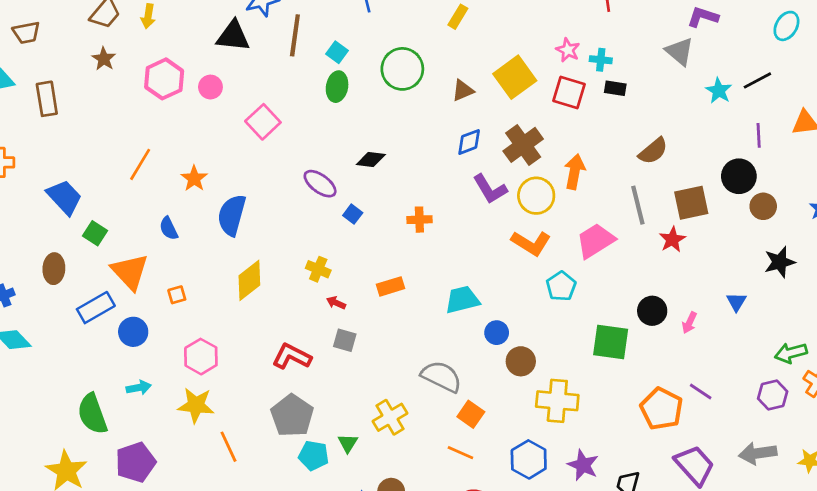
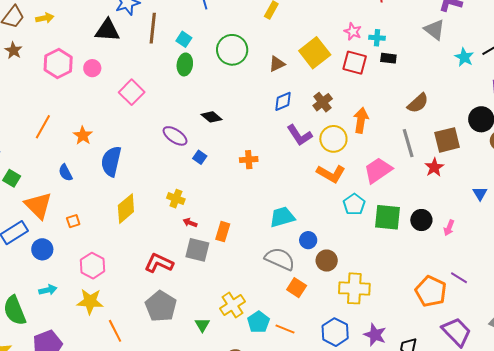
yellow arrow: (148, 16) -> (45, 18), turned -108
brown cross: (523, 145) -> (323, 102), size x0.7
black diamond: (371, 160) -> (211, 117), turned 35
orange rectangle: (390, 286) -> (223, 232), moved, turned -54
blue triangle: (736, 302) -> (480, 193), moved
gray square: (345, 340) -> (197, 250), size x1.4
green square: (611, 342) -> (388, 217), moved
gray semicircle: (441, 377) -> (280, 259), moved
orange square: (471, 414) -> (297, 288), moved
cyan pentagon: (314, 456) -> (259, 322), moved, turned 30

